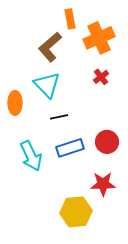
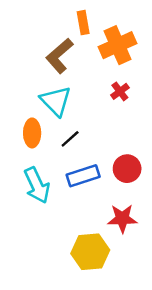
orange ellipse: (15, 103) -> (32, 133), moved
black line: (59, 117) -> (70, 139), turned -30

